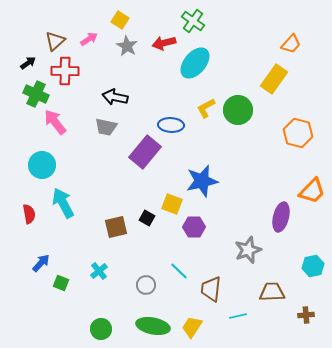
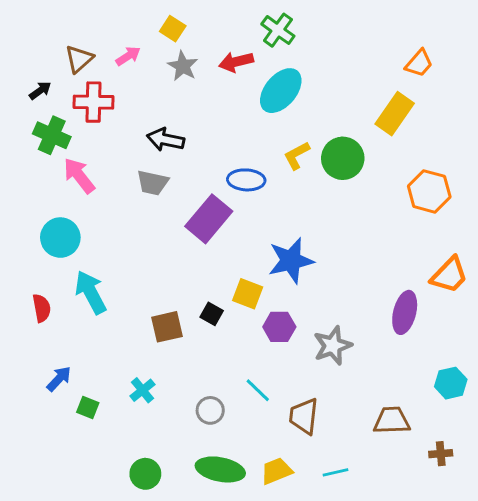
gray star: (248, 250) -> (333, 346), moved
cyan line: (238, 316) -> (336, 472), moved
yellow trapezoid: (192, 327) -> (276, 471), turned 35

